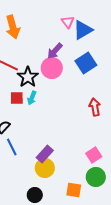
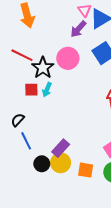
purple arrow: (55, 51) -> (78, 29), moved
orange square: (74, 190) -> (86, 170), moved
black circle: (35, 195) -> (42, 164), moved

